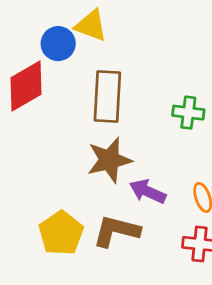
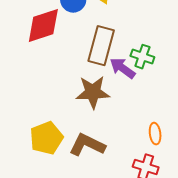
green cross: (188, 113) -> (142, 57), moved
purple arrow: (148, 191) -> (123, 68), moved

